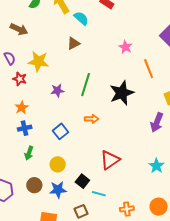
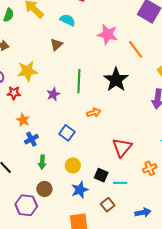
cyan semicircle: (81, 18) -> (68, 20), moved
pink star: (125, 47) -> (108, 34), size x1.5
brown circle: (34, 185) -> (44, 189), moved
orange cross: (127, 209) -> (150, 168), moved

